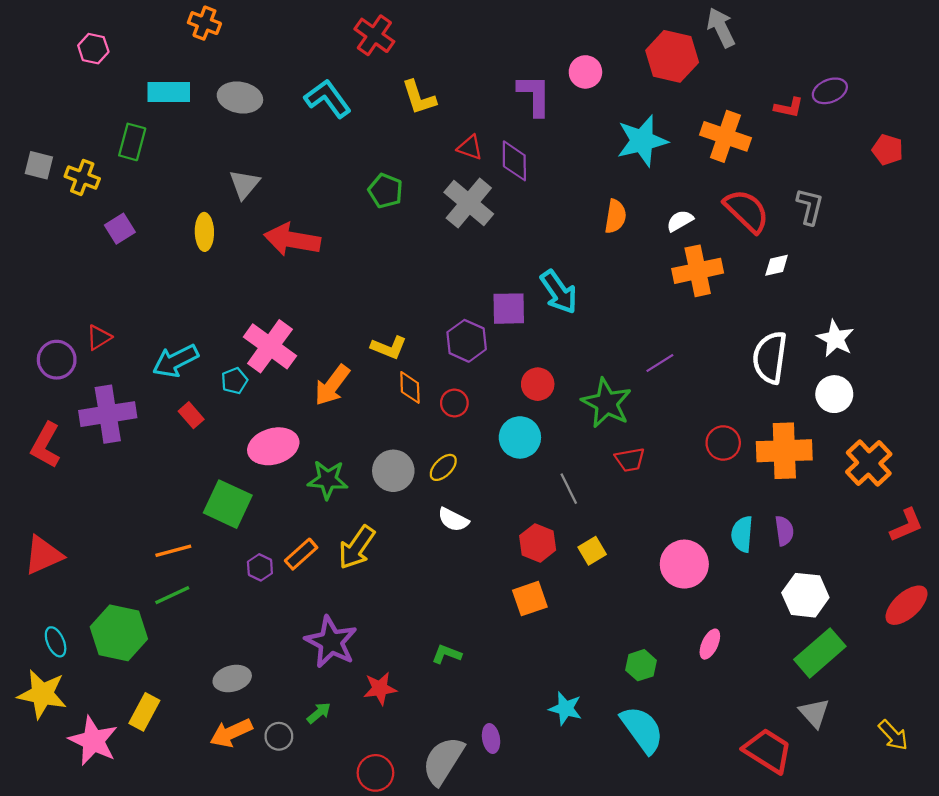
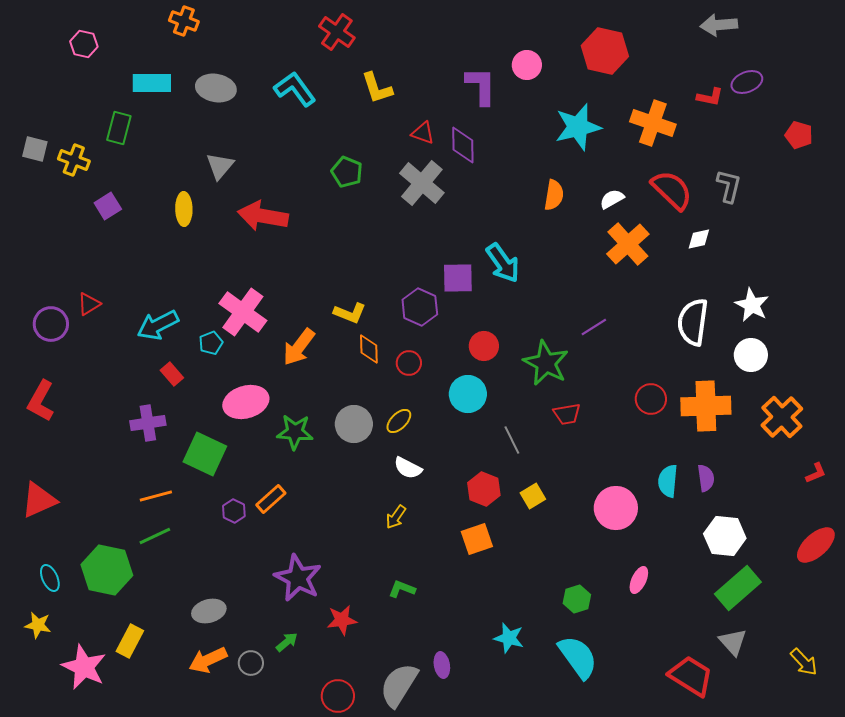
gray arrow: (721, 28) -> (719, 25), moved, turned -69
orange cross: (698, 271) -> (628, 244), turned -30
purple cross: (108, 414) -> (148, 423), moved, size x0.7
red L-shape: (906, 525) -> (816, 473), size x0.7
yellow arrow: (357, 547) -> (396, 517), moved, size x0.6
yellow star: (42, 694) -> (38, 625), size x0.6

